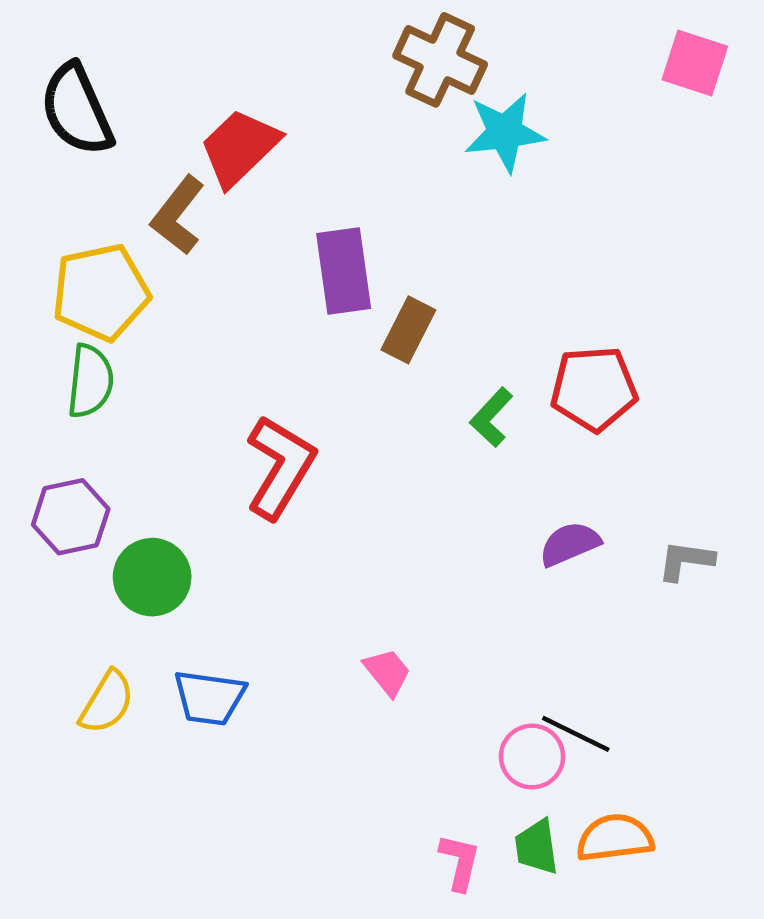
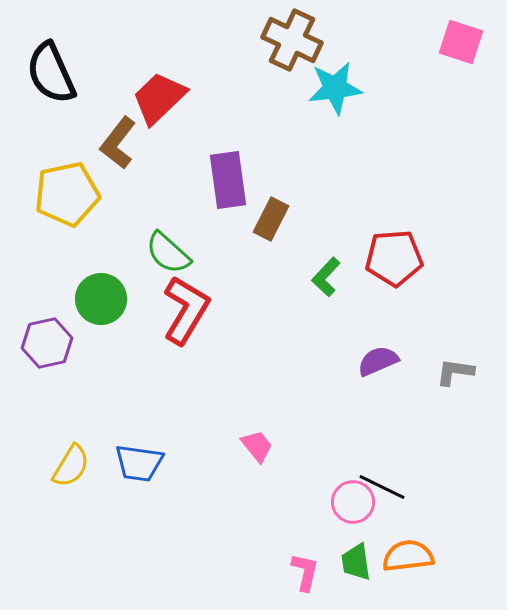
green semicircle: (90, 381) -> (168, 253), moved, turned 126
green circle: (152, 577) -> (101, 299), moved

